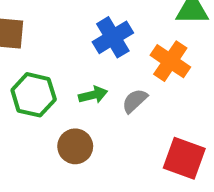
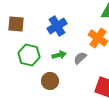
blue cross: (113, 37) -> (57, 26), moved

